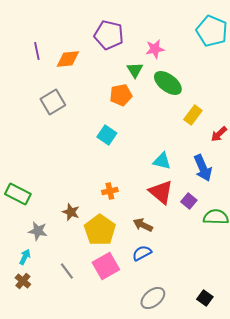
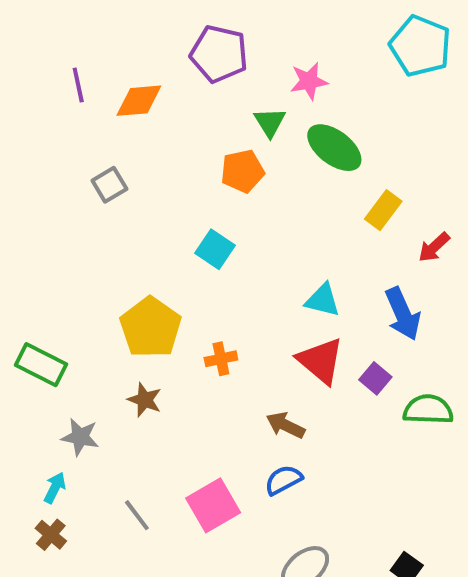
gray square: (53, 102) -> (109, 185), size x0.7
yellow pentagon: (100, 230) -> (151, 327), moved

